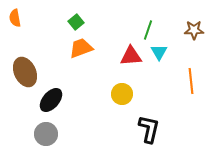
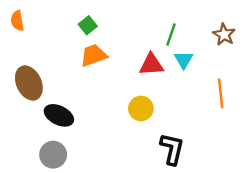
brown star: (194, 30) -> (224, 35), turned 30
black ellipse: (51, 100) -> (59, 115), turned 75

